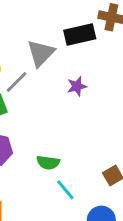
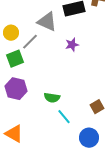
gray triangle: (41, 53) -> (47, 22), turned -50

